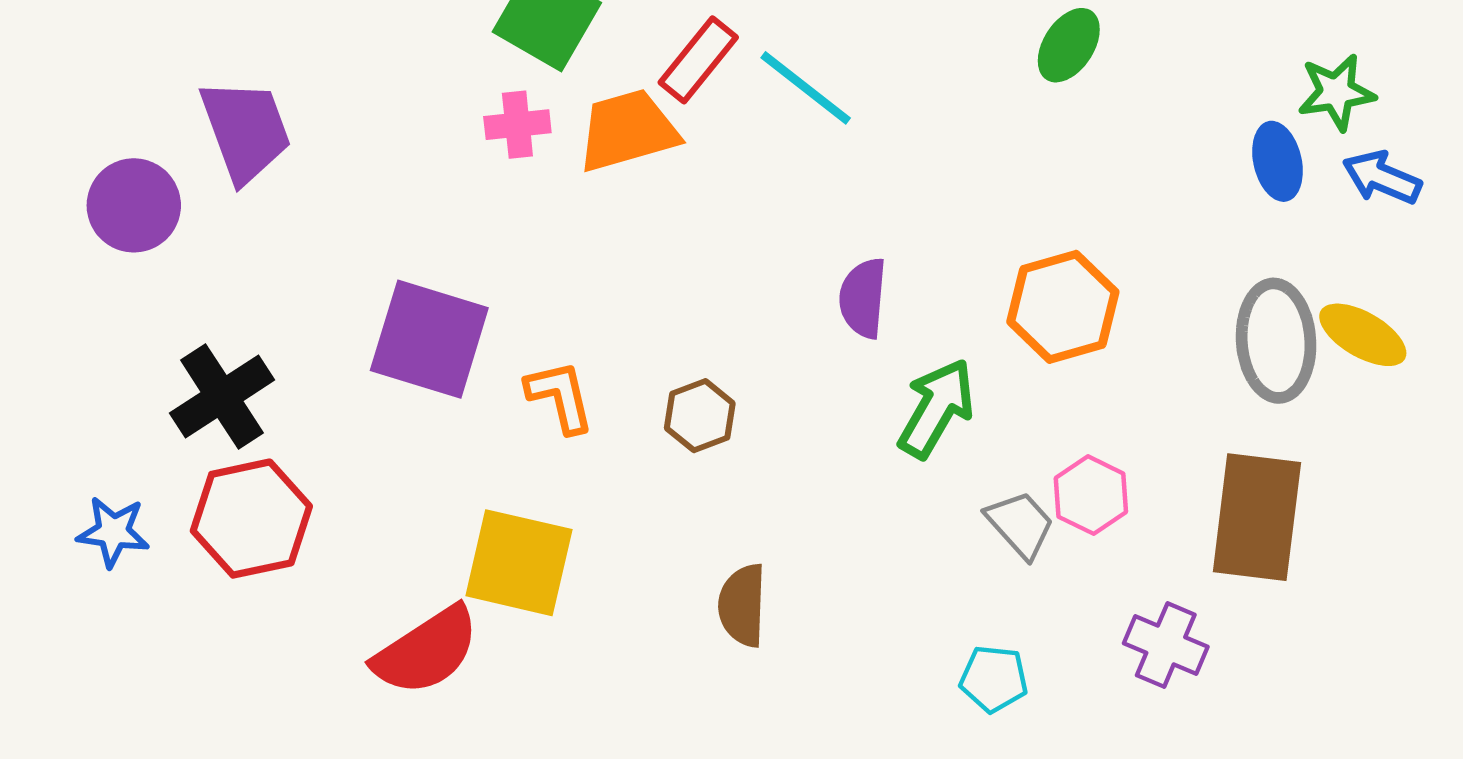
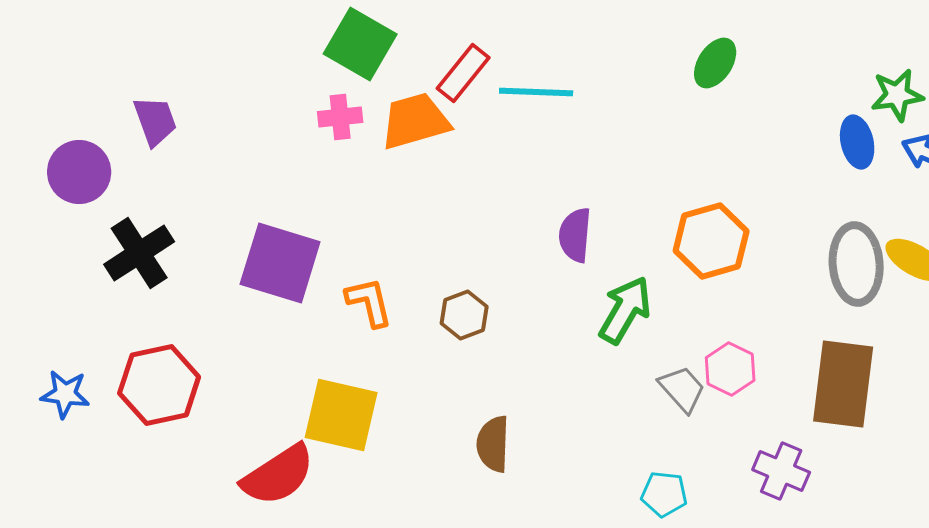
cyan line: (806, 88) -> (536, 92), turned -36
purple trapezoid: (245, 130) -> (155, 121), size x0.7
black cross: (222, 397) -> (139, 253), moved

